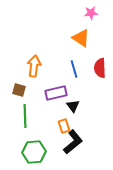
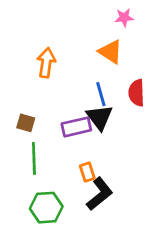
orange arrow: (34, 66) -> (46, 63), moved
black triangle: (73, 106) -> (100, 117), moved, size x1.5

